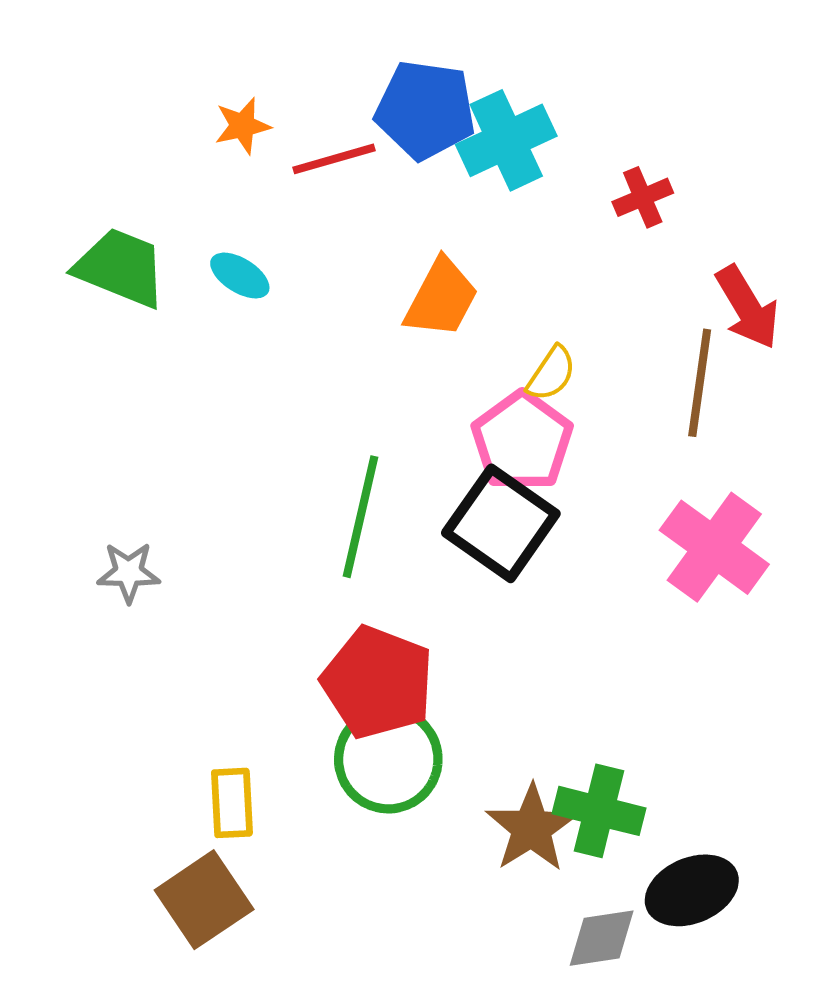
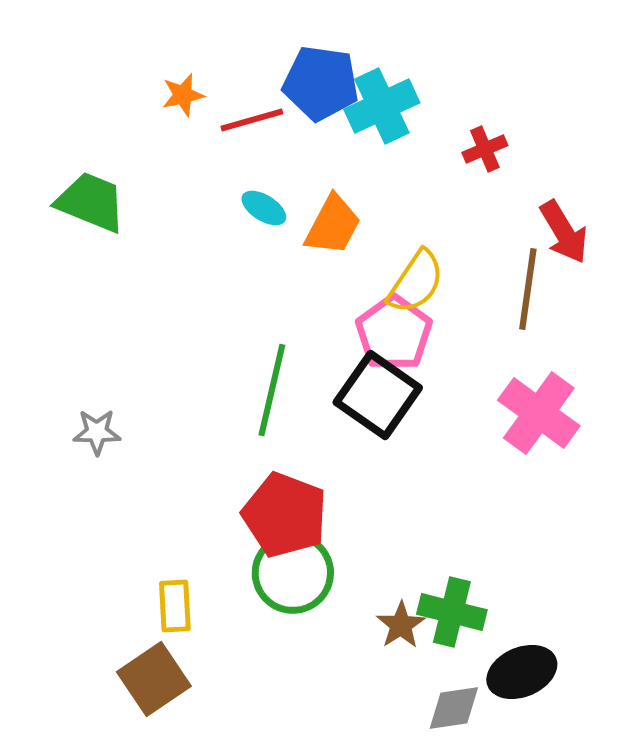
cyan ellipse: (240, 276) -> (264, 208), moved
yellow semicircle: (551, 374) -> (416, 282), size x1.5
brown star: (531, 828) -> (401, 625), size x0.7

